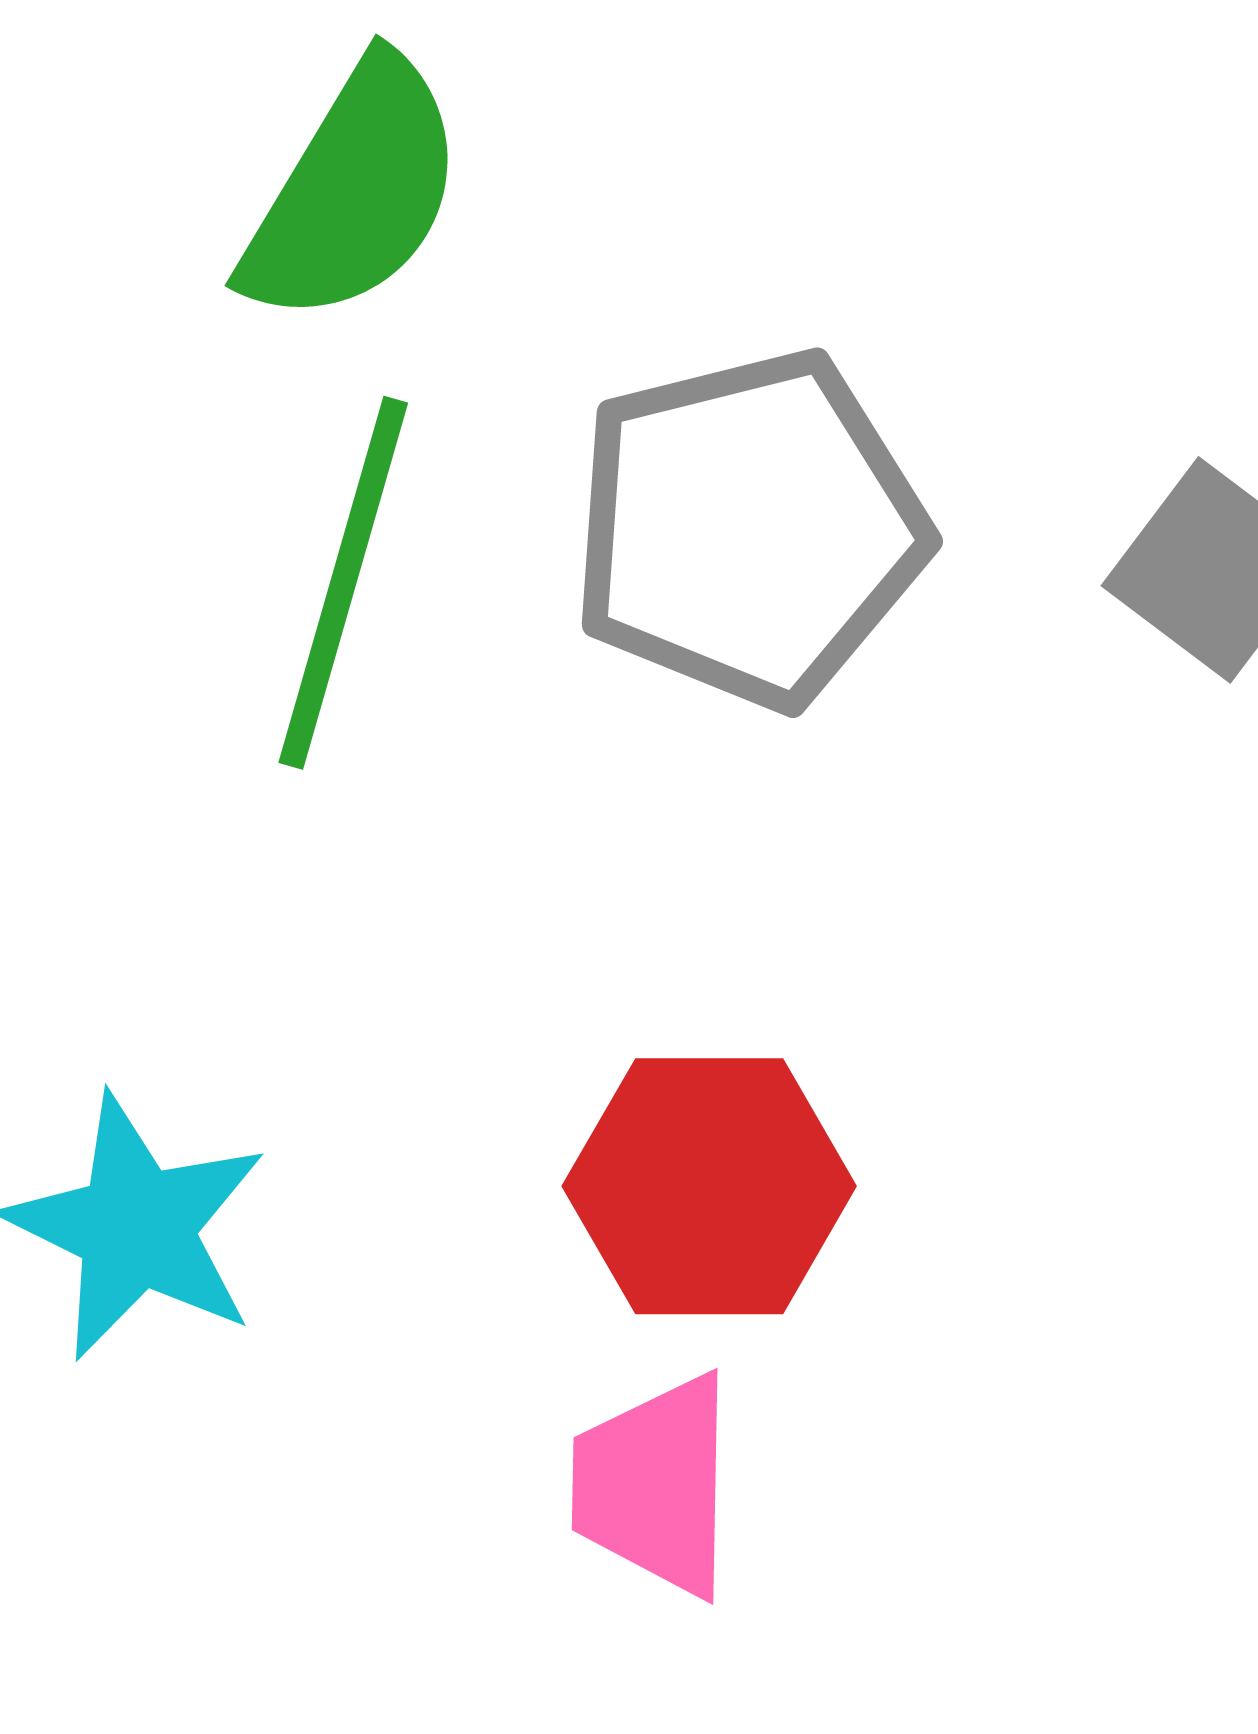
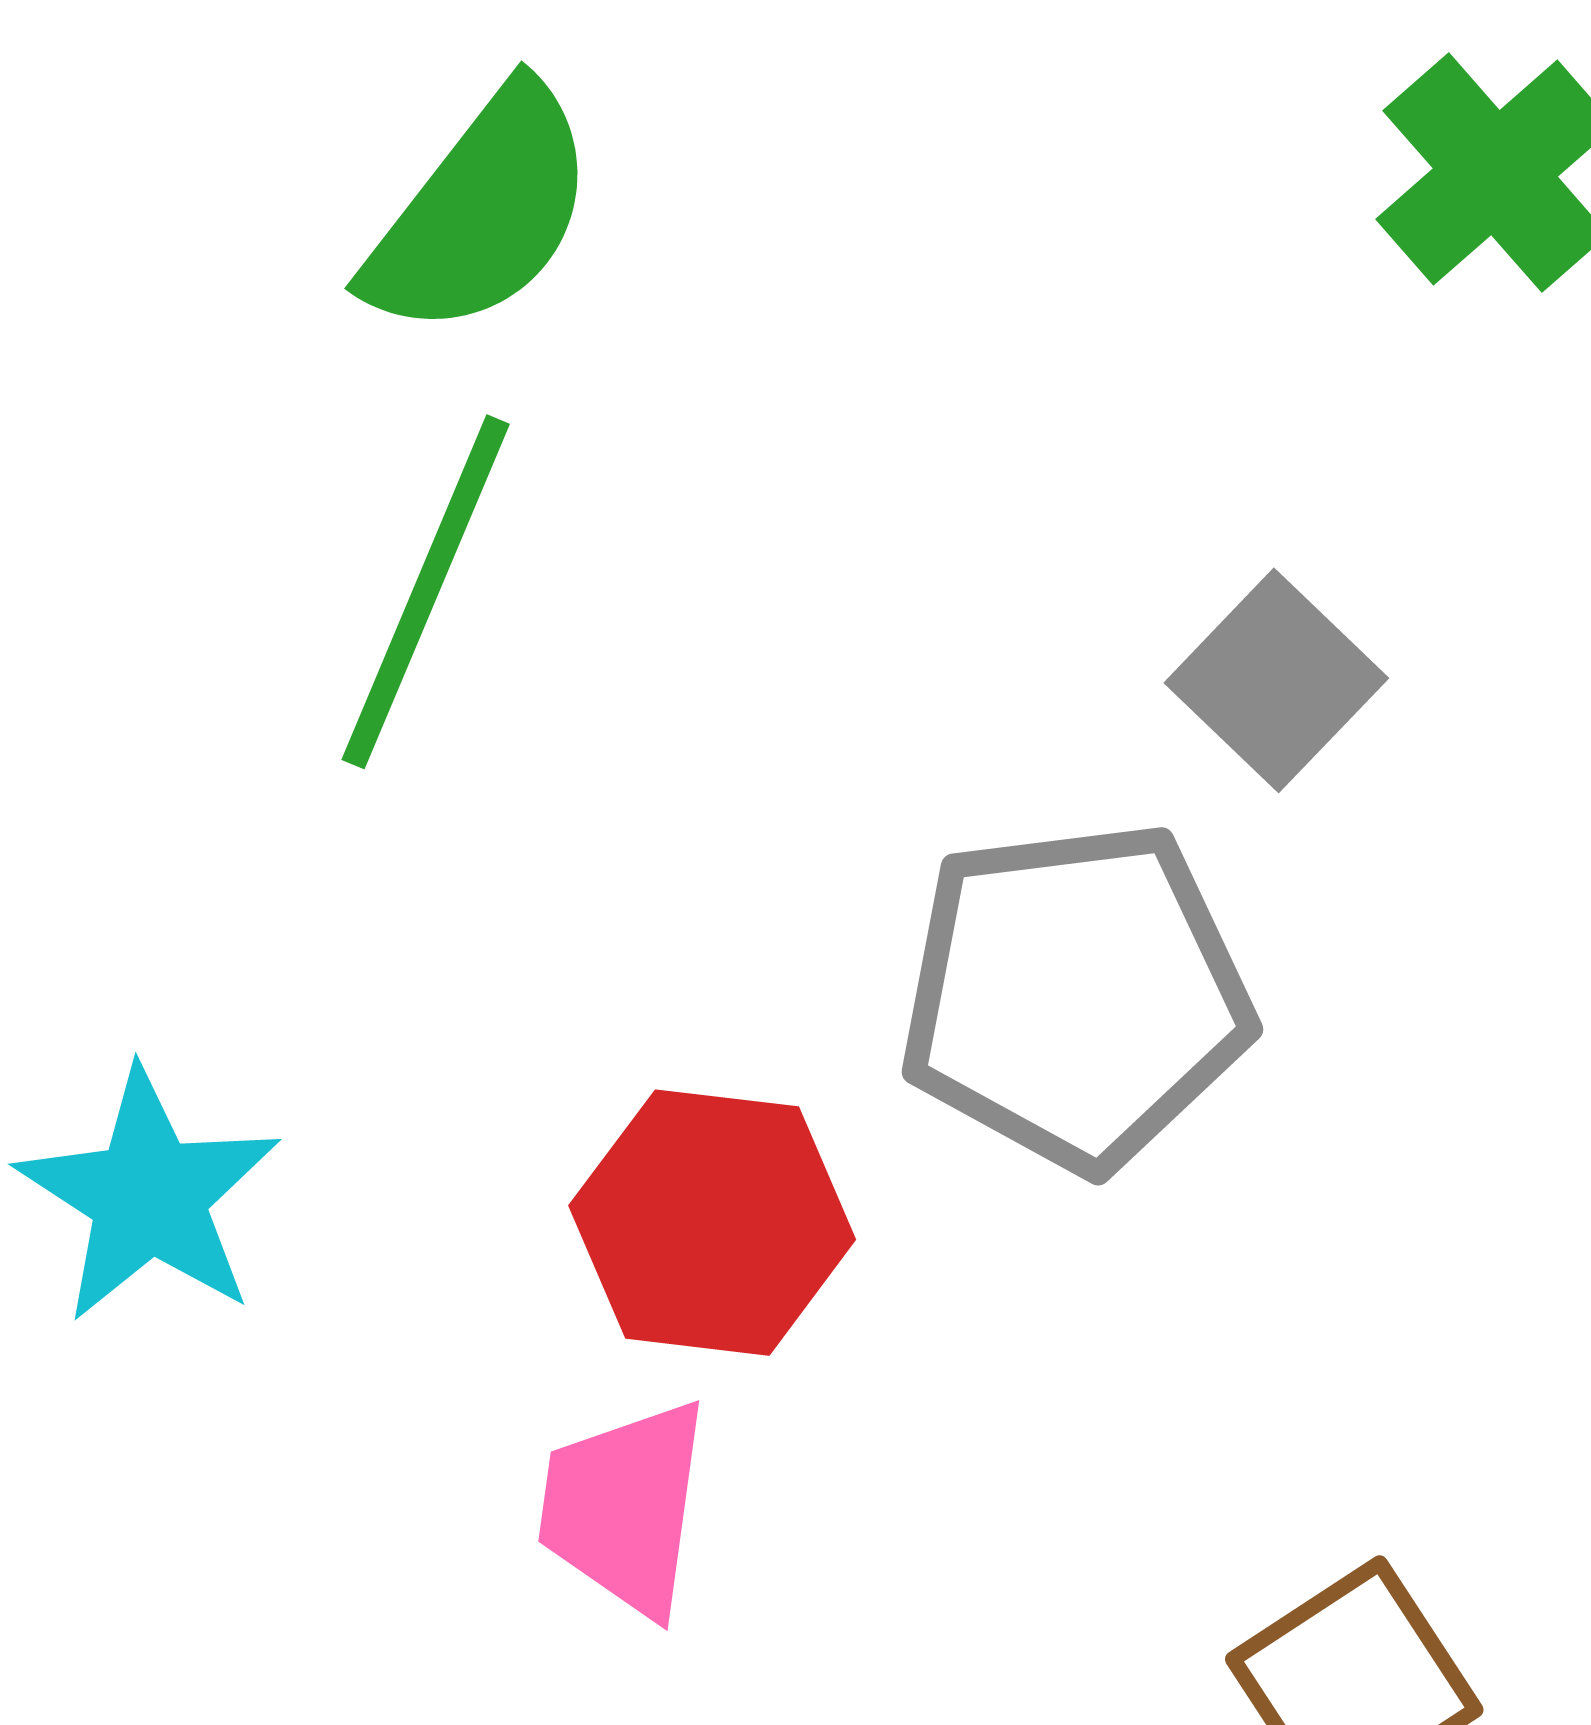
gray pentagon: (749, 529) -> (1076, 996), moved

